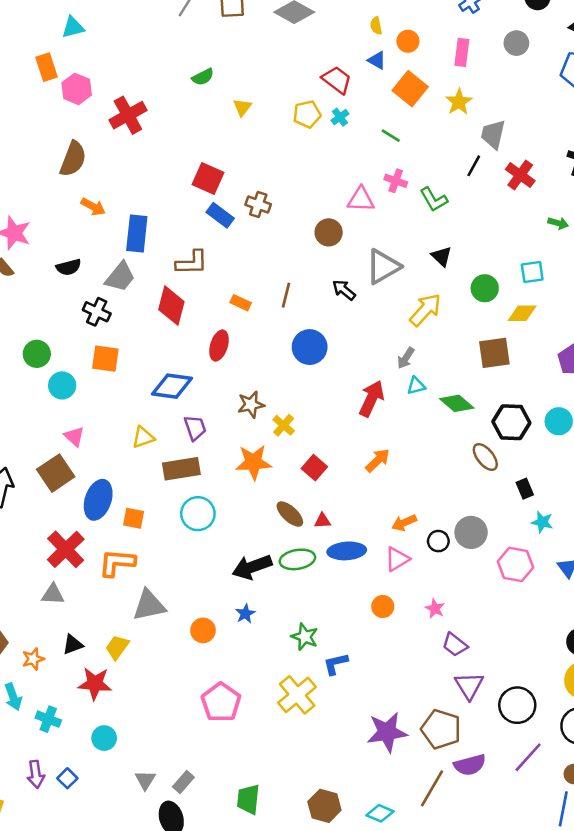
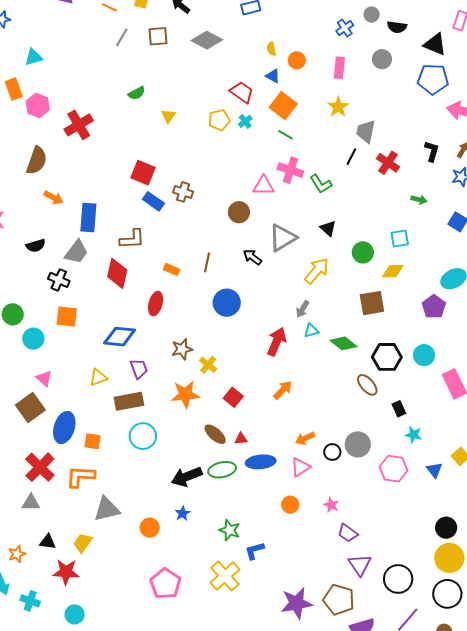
orange square: (410, 89) -> (283, 106), moved
pink cross: (396, 181) -> (290, 170), size x1.4
black triangle: (73, 645) -> (48, 542), turned 30

